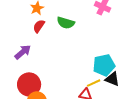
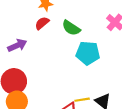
cyan pentagon: (104, 65) -> (88, 53), moved

